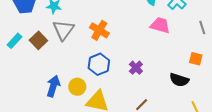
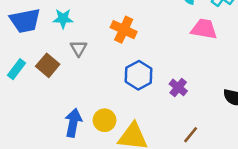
gray triangle: (63, 30) -> (79, 48), size x0.6
orange cross: (99, 30) -> (124, 30), moved
blue hexagon: (99, 64) -> (139, 75), moved

